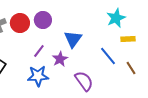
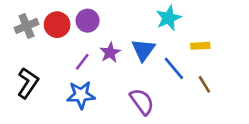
cyan star: (116, 18) -> (168, 18), moved
blue triangle: (73, 39) -> (143, 50), moved
purple star: (60, 59) -> (110, 52), moved

